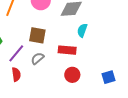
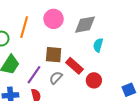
red rectangle: (67, 50) -> (74, 66), moved, turned 42
red circle: (72, 75) -> (94, 80), moved

